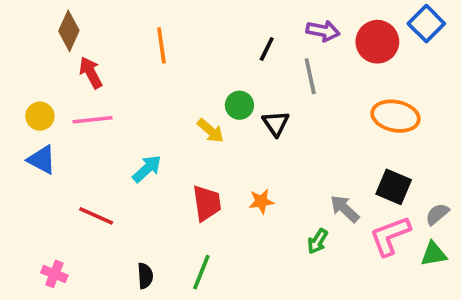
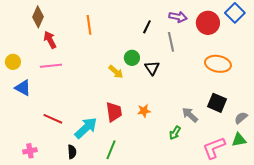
yellow circle: (40, 116) -> (13, 62), moved
cyan arrow: (147, 169) -> (86, 128), moved, size x1.4
pink L-shape: (390, 236) -> (214, 148), moved
pink cross: (54, 274) -> (30, 151), turned -32
black semicircle: (145, 276) -> (72, 152), moved

